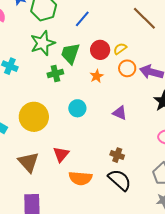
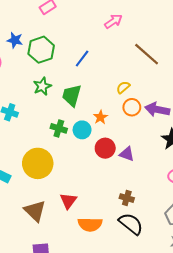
green star: (43, 43) -> (42, 86), size x0.7
red circle: (100, 50) -> (105, 148), moved
green cross: (55, 73) -> (59, 128), moved, turned 35
cyan circle: (77, 108) -> (82, 130), moved

